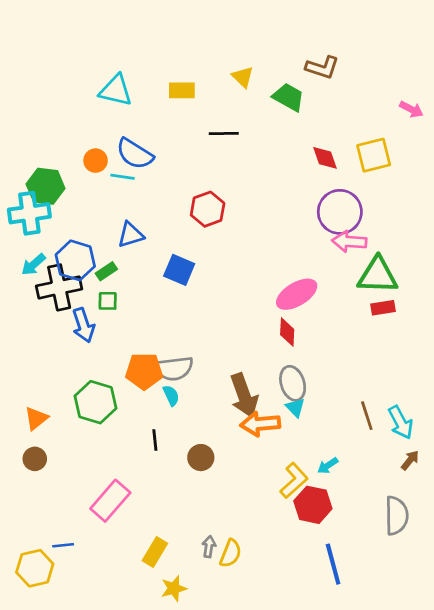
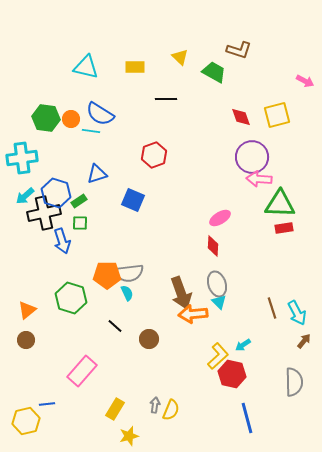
green hexagon: (46, 186) -> (46, 118), moved
pink ellipse: (297, 294) -> (220, 218), size x0.7
black line: (155, 440) -> (115, 326), turned -42

